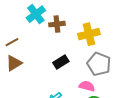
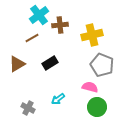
brown line: (12, 42) -> (32, 38), moved
black rectangle: (61, 62) -> (50, 63), moved

